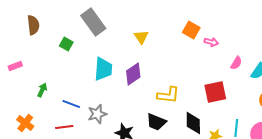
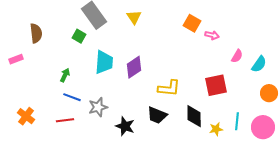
brown semicircle: (33, 25) -> (36, 33), moved
yellow triangle: (141, 37) -> (134, 17), moved
green square: (66, 44) -> (79, 36), moved
green arrow: (42, 90) -> (65, 75), moved

